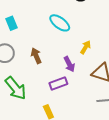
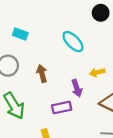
cyan rectangle: (11, 23) -> (20, 34), turned -56
yellow arrow: (86, 47) -> (97, 72), turned -144

